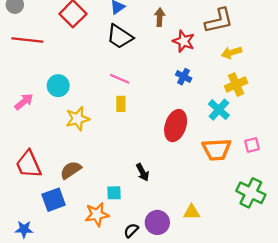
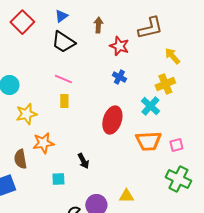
yellow arrow: (231, 53) -> (172, 56), moved, turned 66
pink square: (252, 145) -> (176, 145), moved
brown semicircle: (71, 170) -> (20, 159), turned -66
orange star: (97, 214) -> (43, 143), moved

